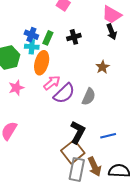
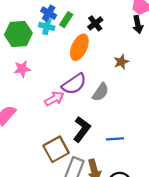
black cross: (74, 37) -> (95, 23), turned -32
orange ellipse: (42, 63) -> (79, 47), moved
pink arrow: (52, 83) -> (54, 99), moved
brown square: (73, 152) -> (56, 149), moved

